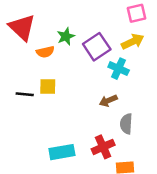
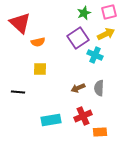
green star: (66, 36) -> (84, 13), moved
black line: (25, 94) -> (18, 92), moved
brown arrow: (108, 101) -> (78, 88), moved
gray semicircle: (126, 124) -> (99, 88), moved

